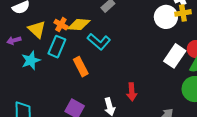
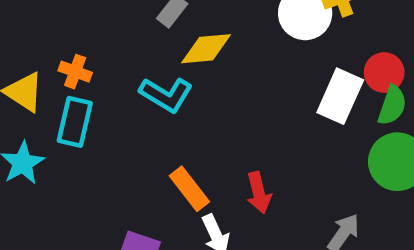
yellow diamond: (79, 25) -> (206, 49), moved
orange rectangle: (81, 67) -> (189, 189), moved

